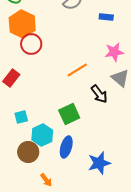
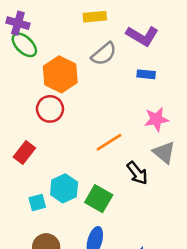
orange hexagon: (22, 24) -> (60, 74), moved
green square: (69, 114) -> (99, 199), turned -35
cyan hexagon: (42, 135) -> (64, 188), moved

